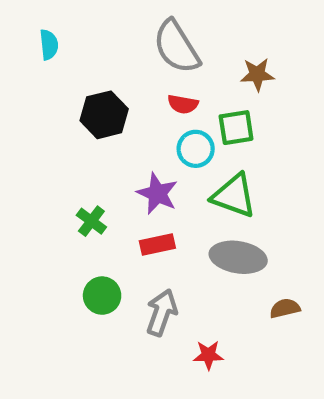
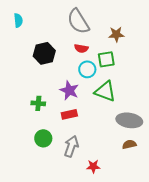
green cross: (91, 221) -> (38, 103), turned -32
gray ellipse: (238, 257) -> (129, 120), moved

